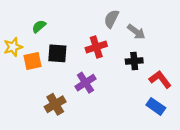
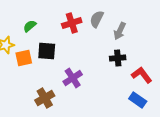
gray arrow: (136, 32) -> (120, 31), turned 78
red cross: (96, 47) -> (72, 23), moved

